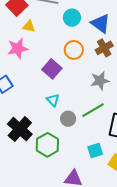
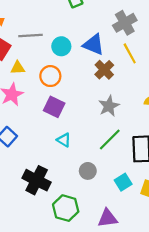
orange circle: (74, 50) -> (50, 76), moved
gray circle: (68, 119) -> (88, 171), moved
green hexagon: (47, 145) -> (66, 208), moved

